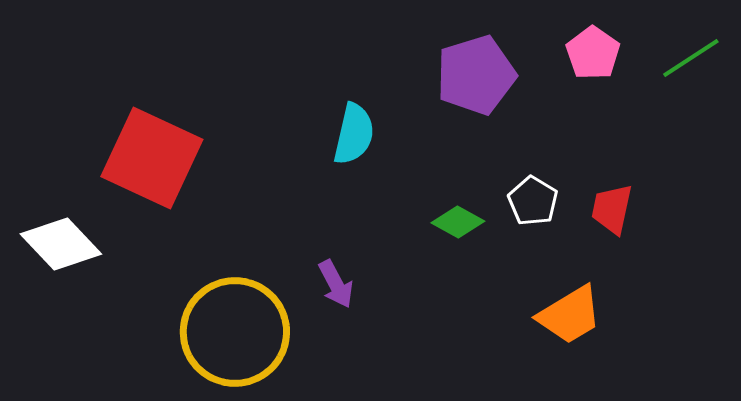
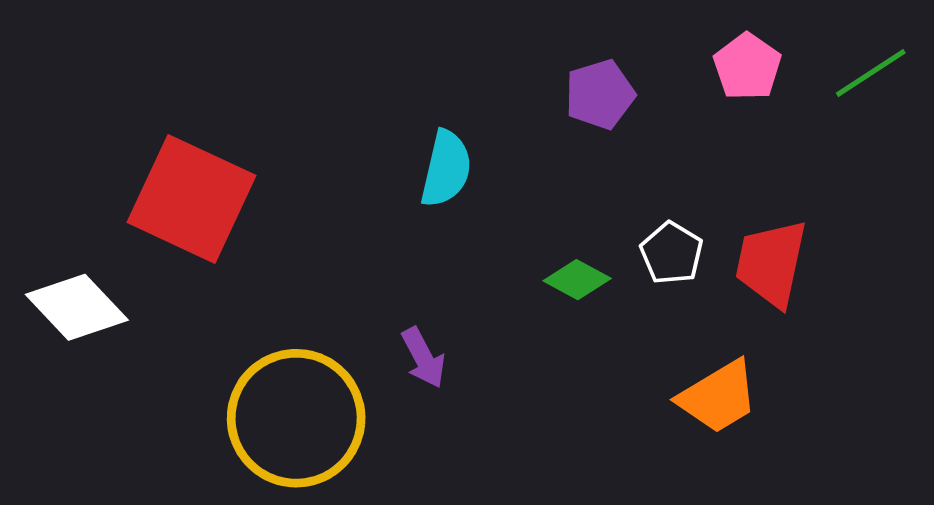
purple pentagon: (476, 75) -> (600, 94), size x0.7
red trapezoid: (612, 209) -> (771, 263), size x1.4

